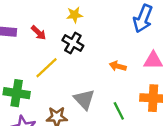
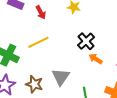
black cross: (73, 43) -> (86, 41), moved

